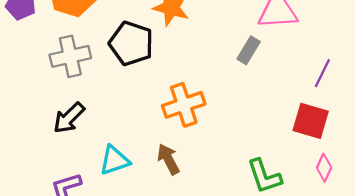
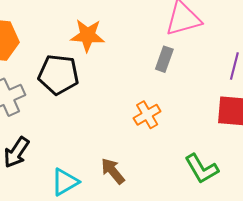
orange cross: (184, 105) -> (147, 115), moved, size x0.7

